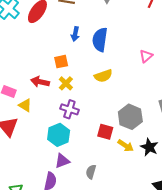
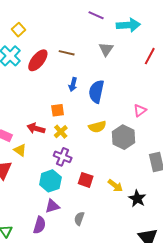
gray hexagon: (130, 117) -> (124, 137), moved
red square: (105, 132) -> (86, 180), moved
yellow arrow: (126, 146) -> (115, 186), moved

